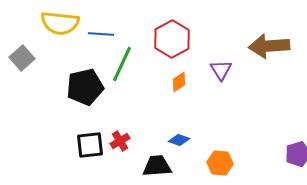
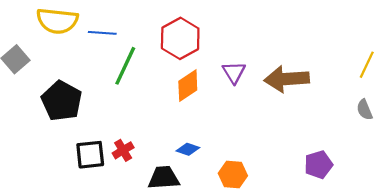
brown arrow: (269, 46) -> (287, 79), moved
orange diamond: (179, 82) -> (188, 86), size x1.4
black pentagon: (85, 87) -> (62, 101), moved, turned -30

